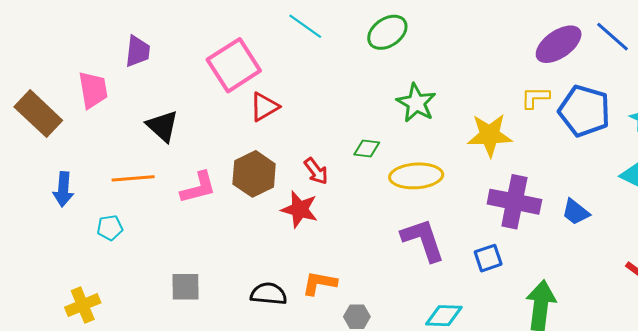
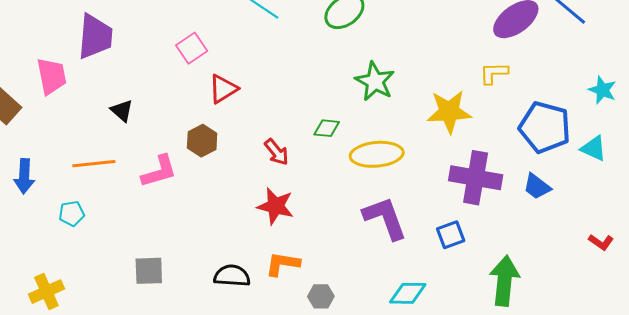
purple trapezoid: (138, 51) -> (95, 37), size x1.4
pink square: (234, 65) -> (192, 48), size x0.6
blue pentagon: (584, 111) -> (545, 127), moved
black triangle: (163, 126) -> (122, 111), size x0.7
brown hexagon: (254, 174) -> (202, 141), moved, size x0.7
red star: (300, 209) -> (275, 206), moved

